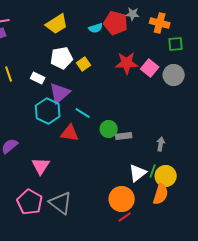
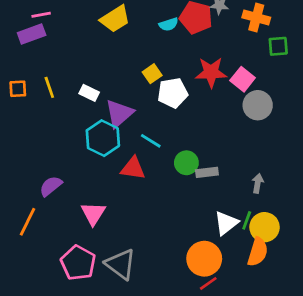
white pentagon: (62, 58) -> (173, 93), moved
gray circle: (174, 75) -> (258, 105), moved

